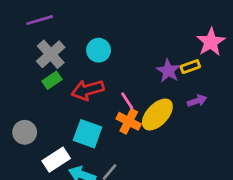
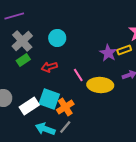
red arrow: (88, 90) -> (49, 67), size x0.7
yellow ellipse: (157, 114) -> (100, 85), turned 50
orange cross: (129, 121) -> (65, 107), moved, turned 30
white rectangle: (56, 160) -> (29, 106), moved

